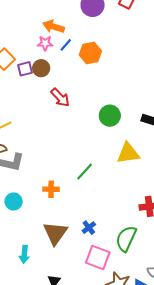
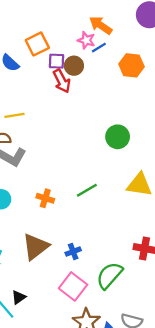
blue line: (66, 45) -> (99, 48), moved
red arrow: (60, 97) -> (62, 81), moved
green circle: (110, 116) -> (118, 137), moved

